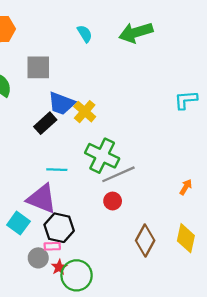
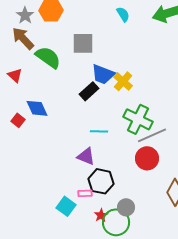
purple triangle: (42, 199) -> (86, 156), size x0.7
red circle: (113, 201) -> (147, 158), size x1.5
cyan square: (18, 223) -> (66, 206), moved
pink rectangle: (52, 246) -> (85, 193), moved
gray circle: (38, 258) -> (126, 207), moved

